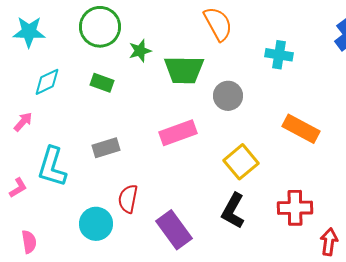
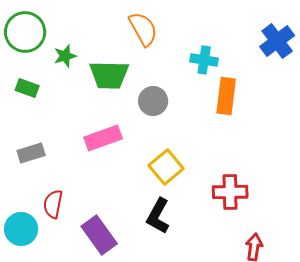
orange rectangle: (301, 129) -> (226, 96), moved, turned 69
red cross: (295, 208) -> (230, 192), moved

